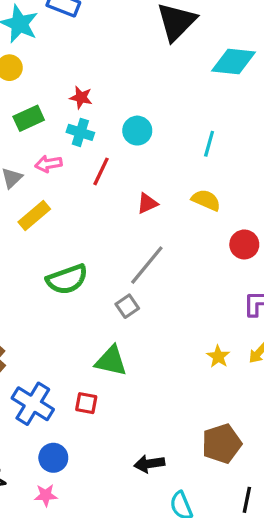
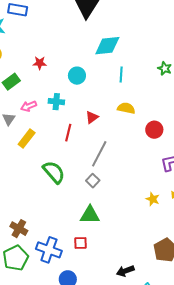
cyan diamond: (233, 62) -> (107, 46), moved
cyan cross: (80, 132) -> (56, 102), moved
red line: (101, 171) -> (68, 133), moved
green semicircle: (67, 279) -> (54, 172), turned -100

